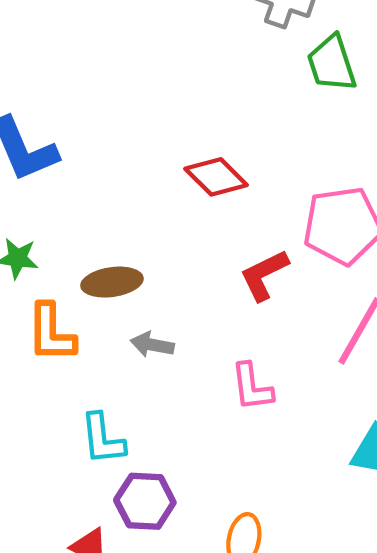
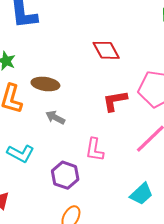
cyan L-shape: (103, 439) -> (21, 153), turned -72
purple hexagon: (145, 501) -> (65, 175), moved

